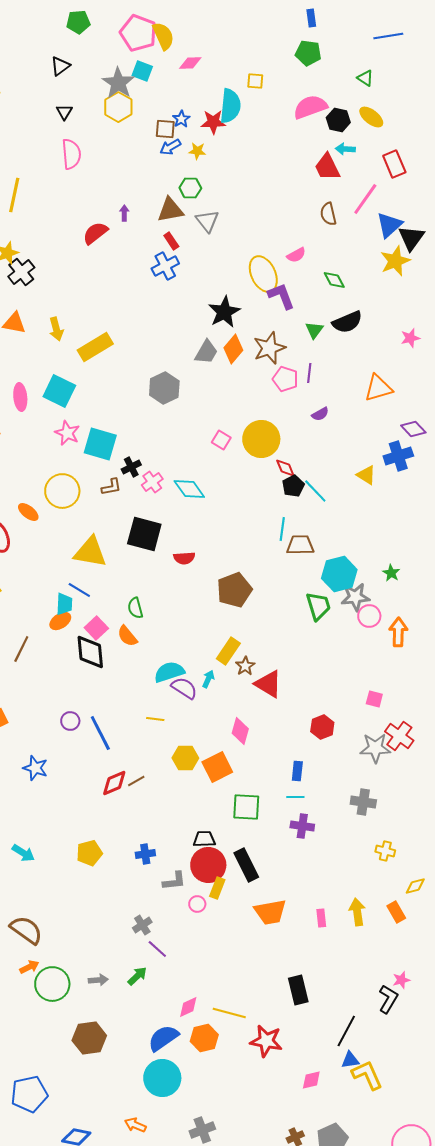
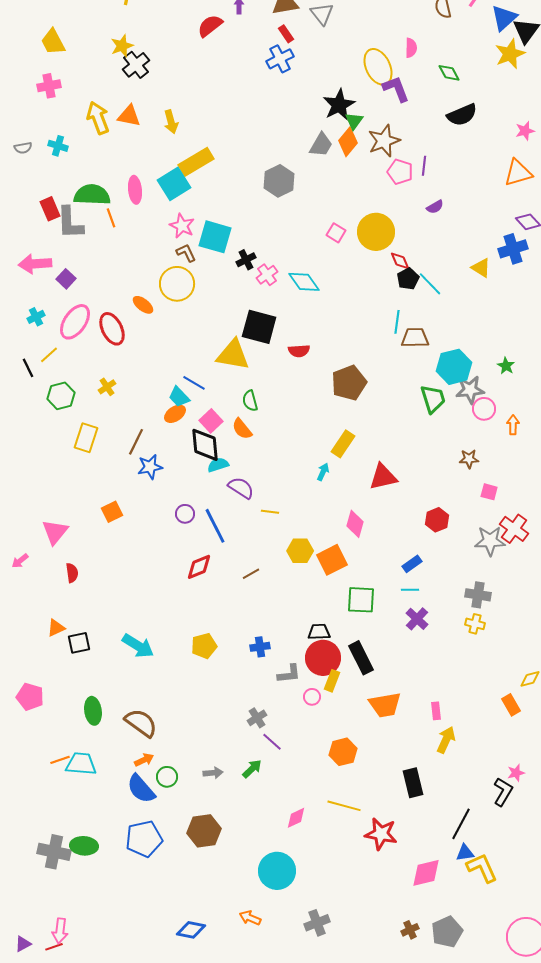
pink semicircle: (296, 255) -> (411, 48), turned -60
green triangle: (314, 330) -> (354, 121), moved
yellow rectangle: (95, 347) -> (196, 162), moved
orange triangle: (378, 388) -> (518, 173), moved
cyan square: (59, 391) -> (174, 184), turned 32
brown L-shape: (111, 487) -> (186, 253), moved, turned -105
yellow triangle: (90, 552) -> (233, 355), moved
cyan trapezoid: (64, 604) -> (179, 397), turned 135
orange arrow: (398, 632) -> (513, 425), size x0.7
brown star: (245, 666) -> (469, 459), moved, turned 30
cyan semicircle: (169, 672) -> (218, 465), moved, size x0.7
red triangle: (268, 684) -> (383, 477), turned -44
purple semicircle: (184, 688) -> (241, 488), moved
blue star: (35, 768) -> (150, 467), moved, turned -30
blue rectangle: (297, 771) -> (412, 564), turned 48
red diamond: (114, 783) -> (199, 567), moved
purple cross: (302, 826) -> (417, 619), turned 35
yellow cross: (385, 851) -> (475, 624), moved
cyan arrow: (23, 853) -> (138, 646), size x1.4
yellow arrow: (357, 912) -> (446, 740), moved, turned 32
green circle: (52, 984) -> (167, 777), size x0.6
pink diamond: (188, 1007) -> (296, 818), moved
blue semicircle: (163, 1038) -> (141, 789), moved, turned -96
orange hexagon: (204, 1038) -> (343, 752), moved
pink diamond: (311, 1080) -> (426, 873), size x1.5
blue pentagon: (29, 1094) -> (144, 839), moved

